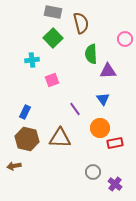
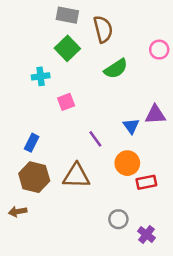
green semicircle: (91, 54) -> (116, 69), turned -120
purple triangle: (108, 71) -> (155, 115), moved

